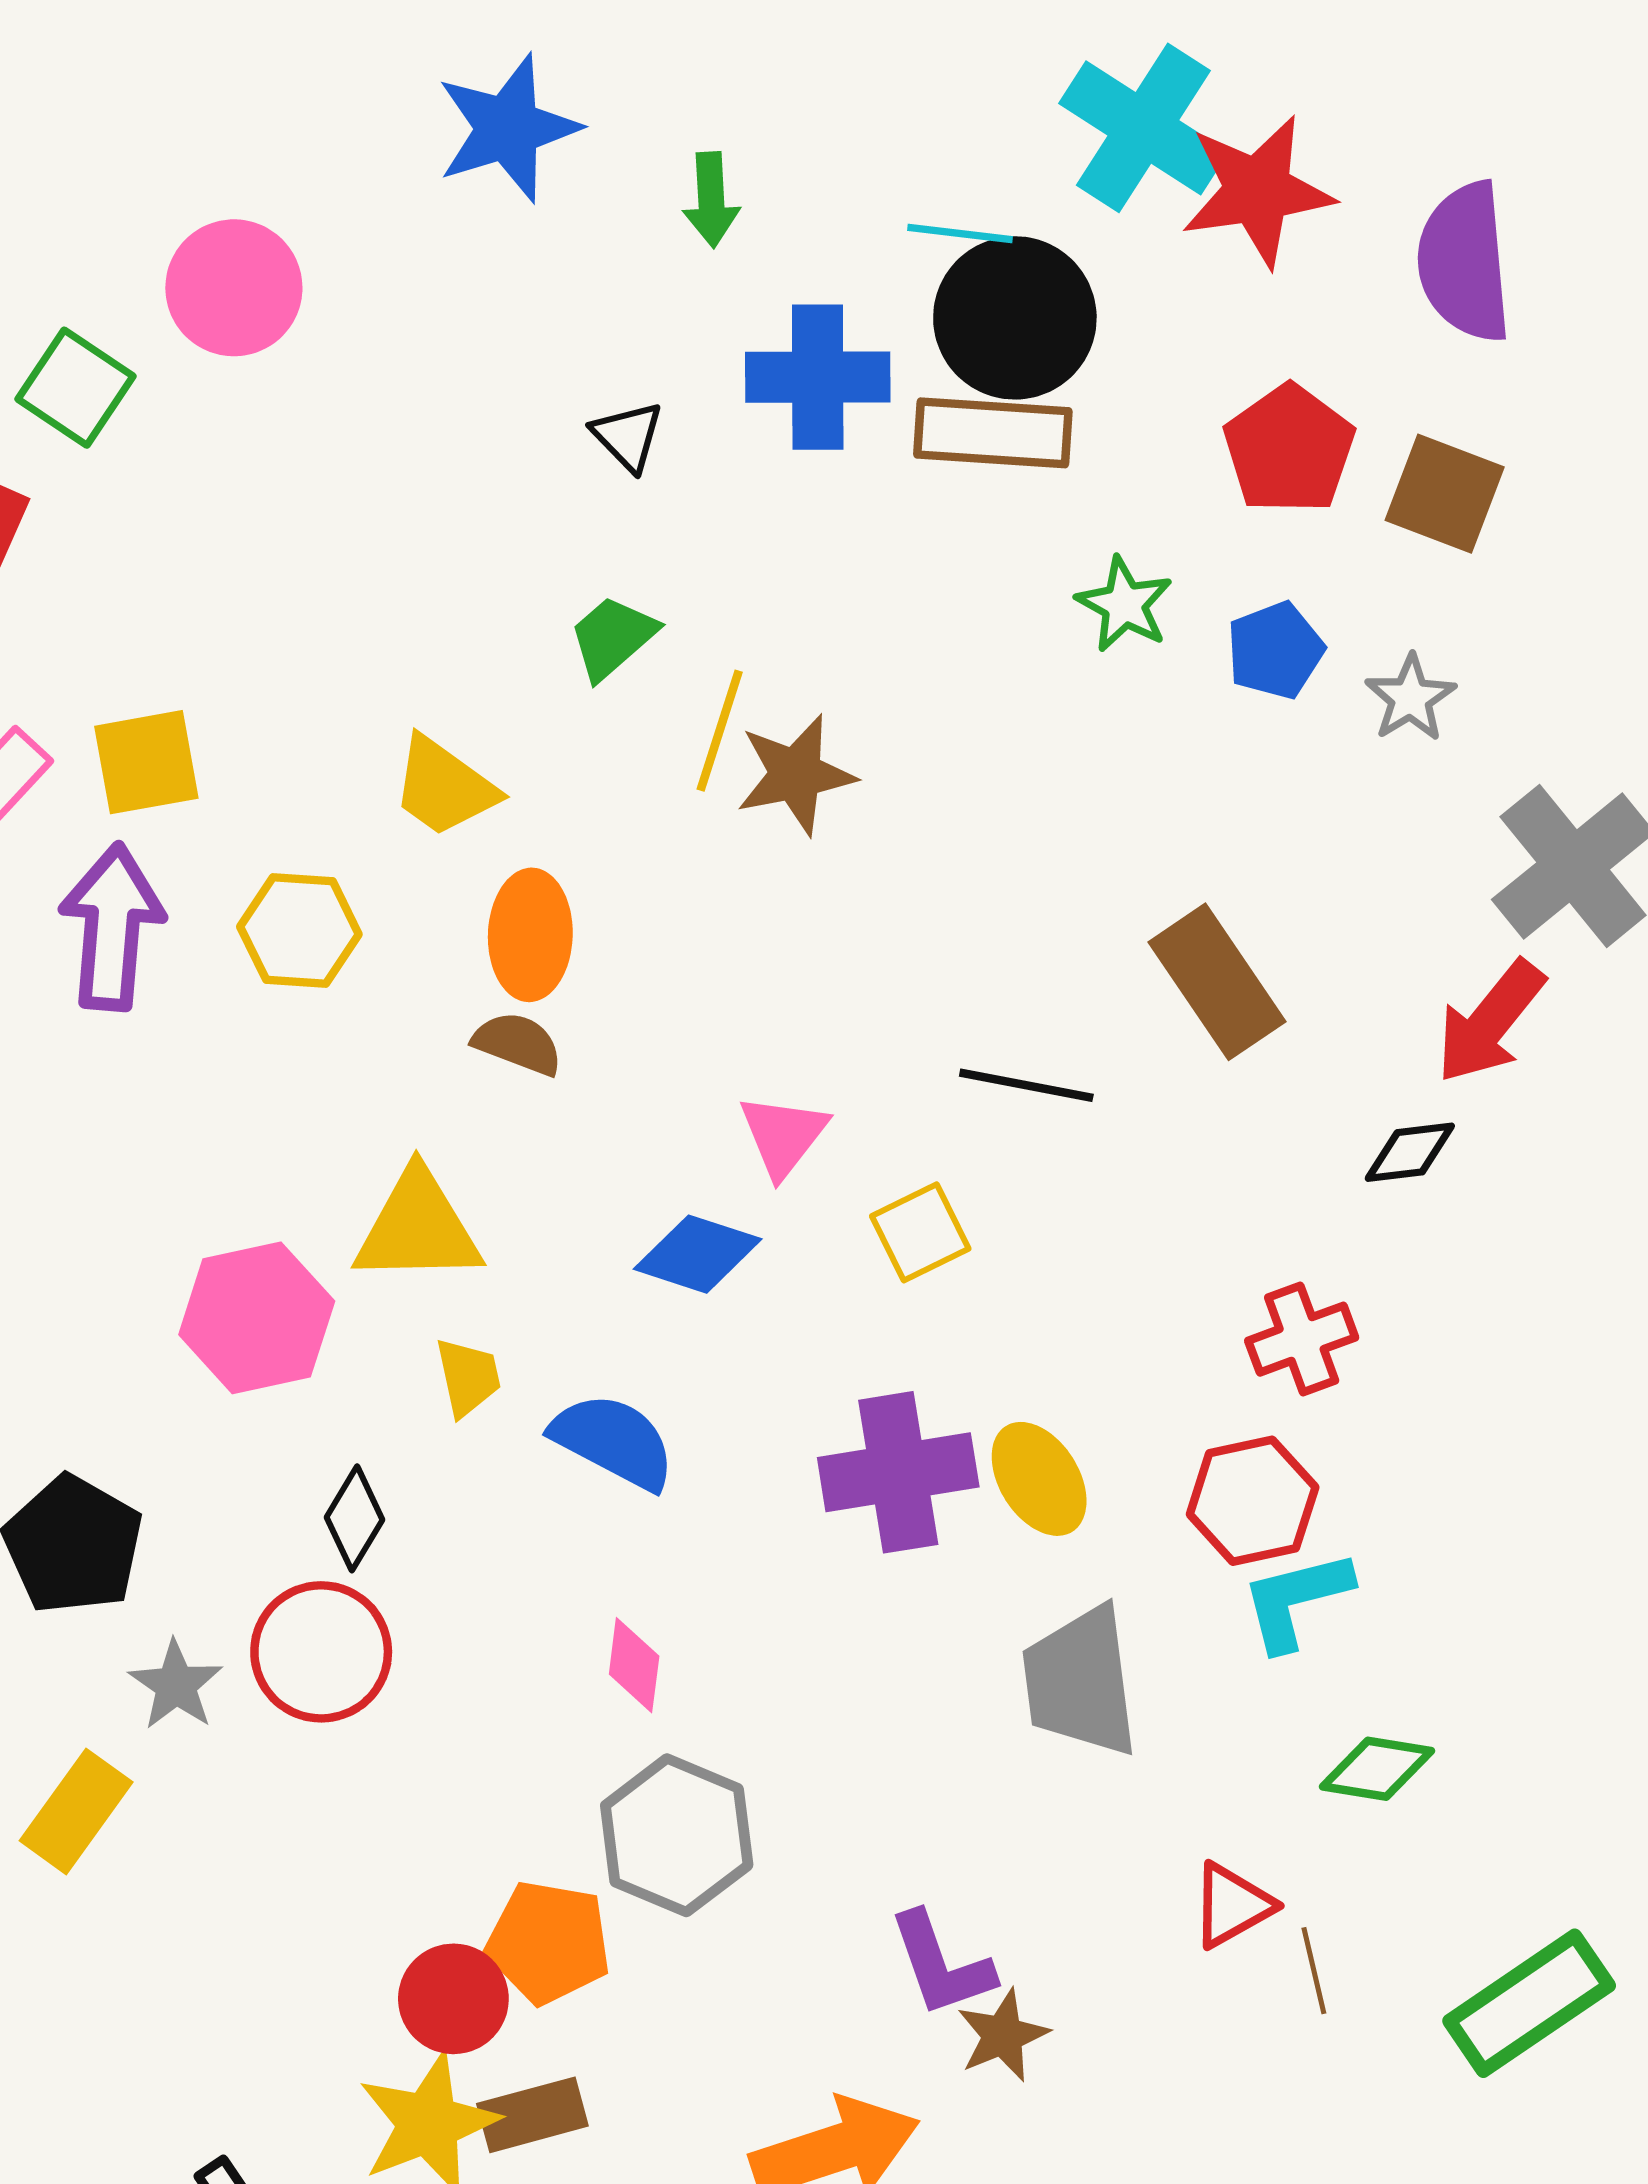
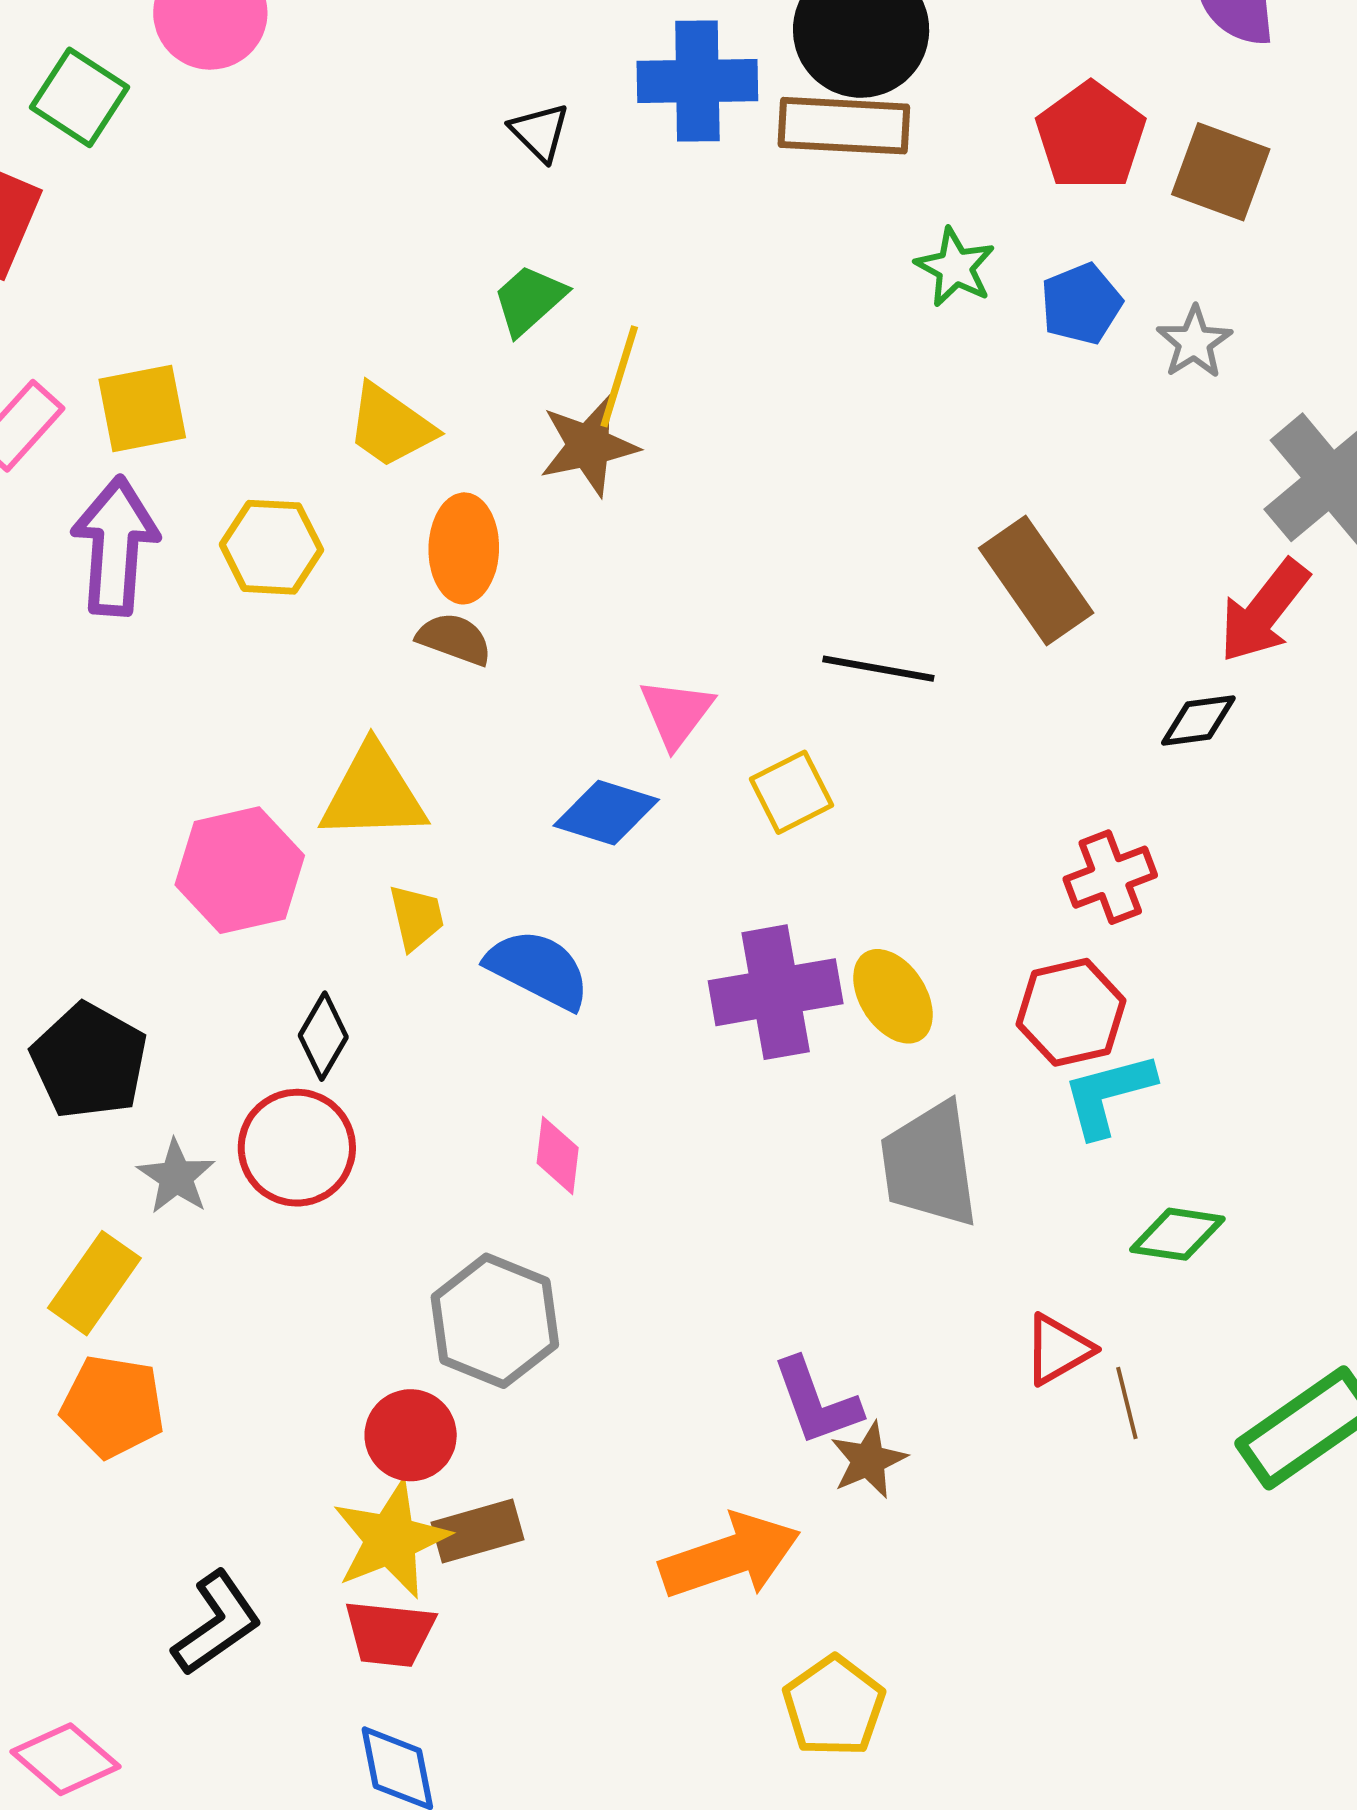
brown star: (796, 774) -> (589, 446), moved
gray hexagon: (677, 1835) -> (495, 1321), moved
orange pentagon: (549, 1942) -> (113, 1406), moved

